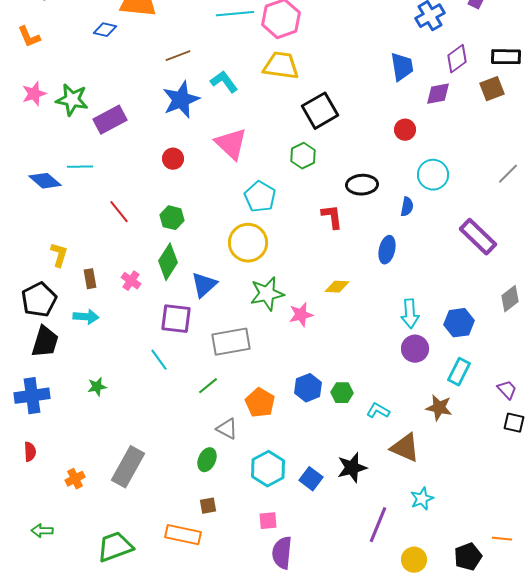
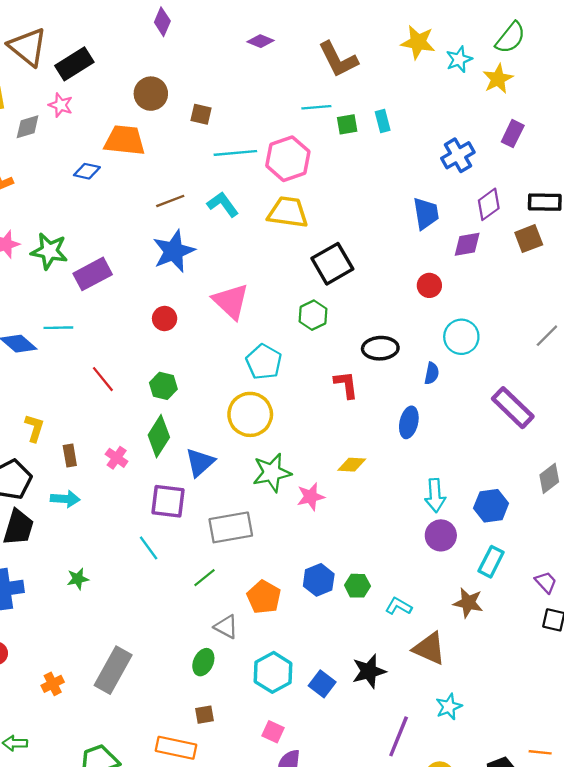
cyan L-shape: (224, 82) -> (223, 204), moved
pink square: (268, 521) -> (273, 732), turned 30

